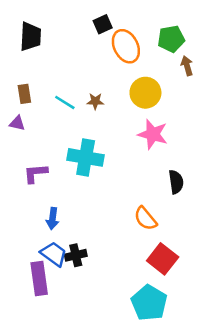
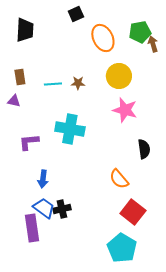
black square: (103, 24) -> (76, 14), moved
brown arrow: (187, 66) -> (153, 44), moved
cyan line: (65, 102) -> (53, 84), turned -36

